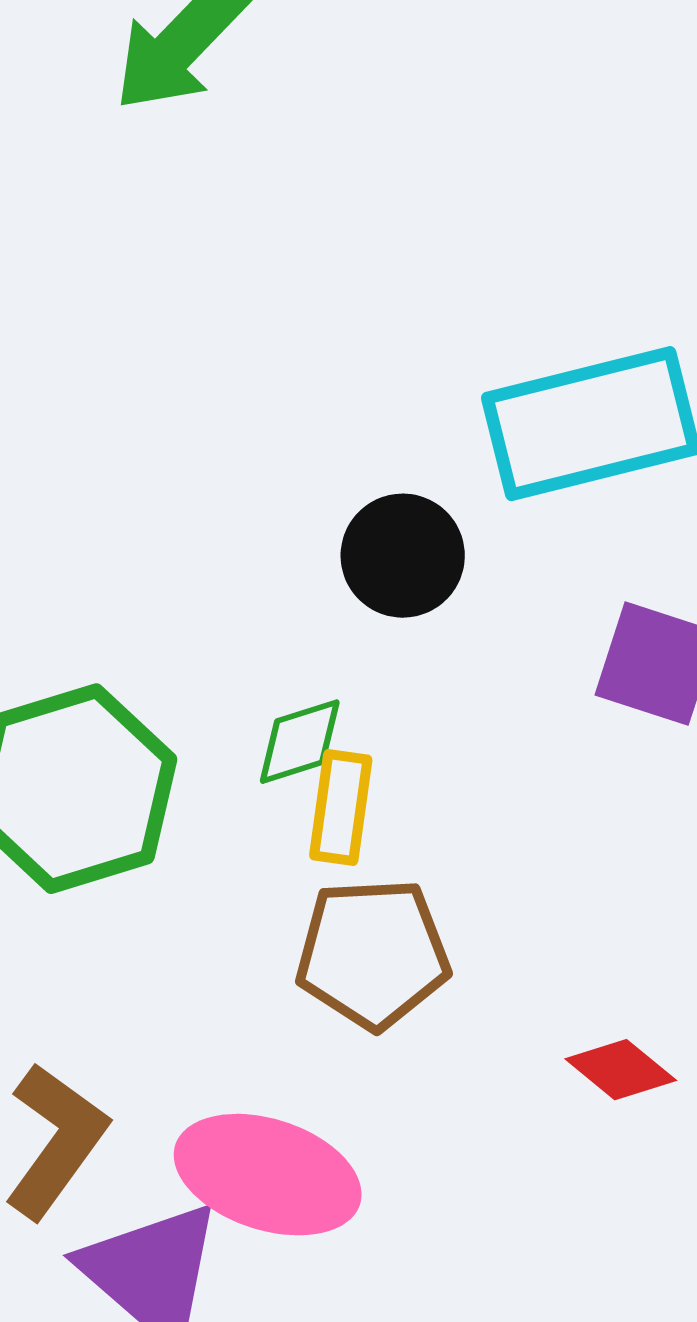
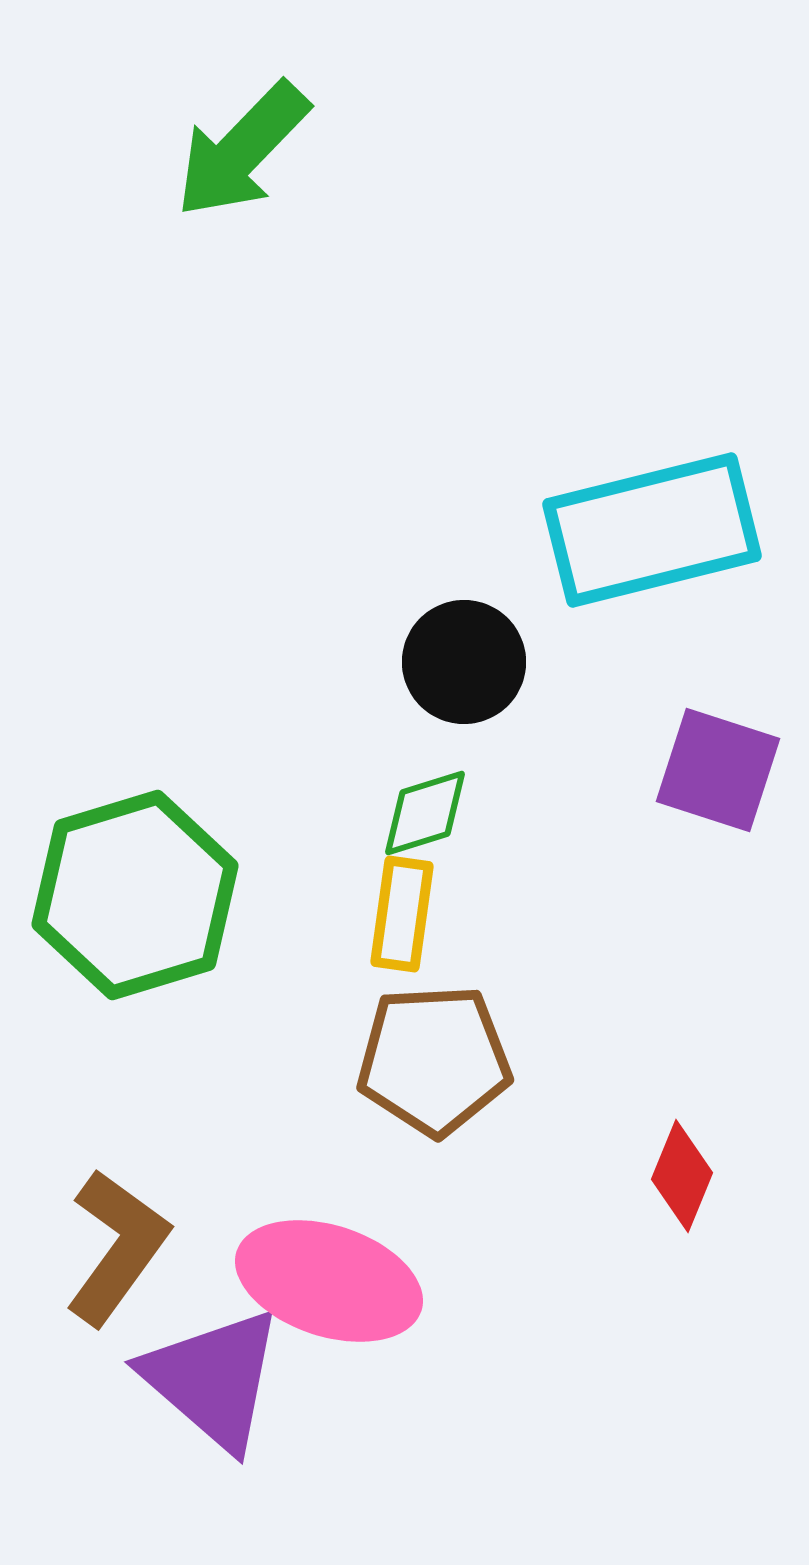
green diamond: (300, 742) -> (425, 813), moved
red diamond: (621, 1070) -> (682, 1176), turned 73

